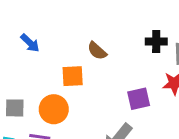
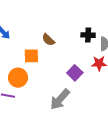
purple square: (139, 99) -> (75, 73), turned -35

